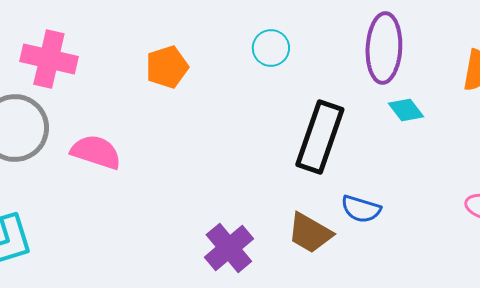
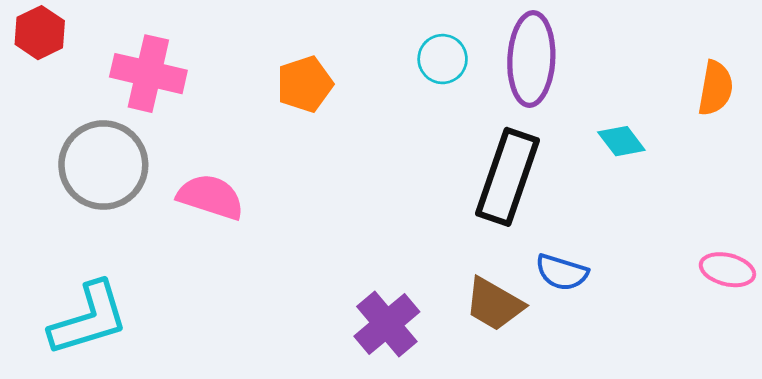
purple ellipse: (384, 48) -> (531, 59), moved

